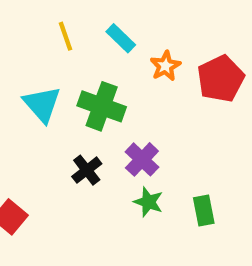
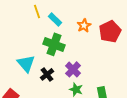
cyan rectangle: (121, 38) -> (55, 19), moved
cyan triangle: (42, 104) -> (26, 63), moved

